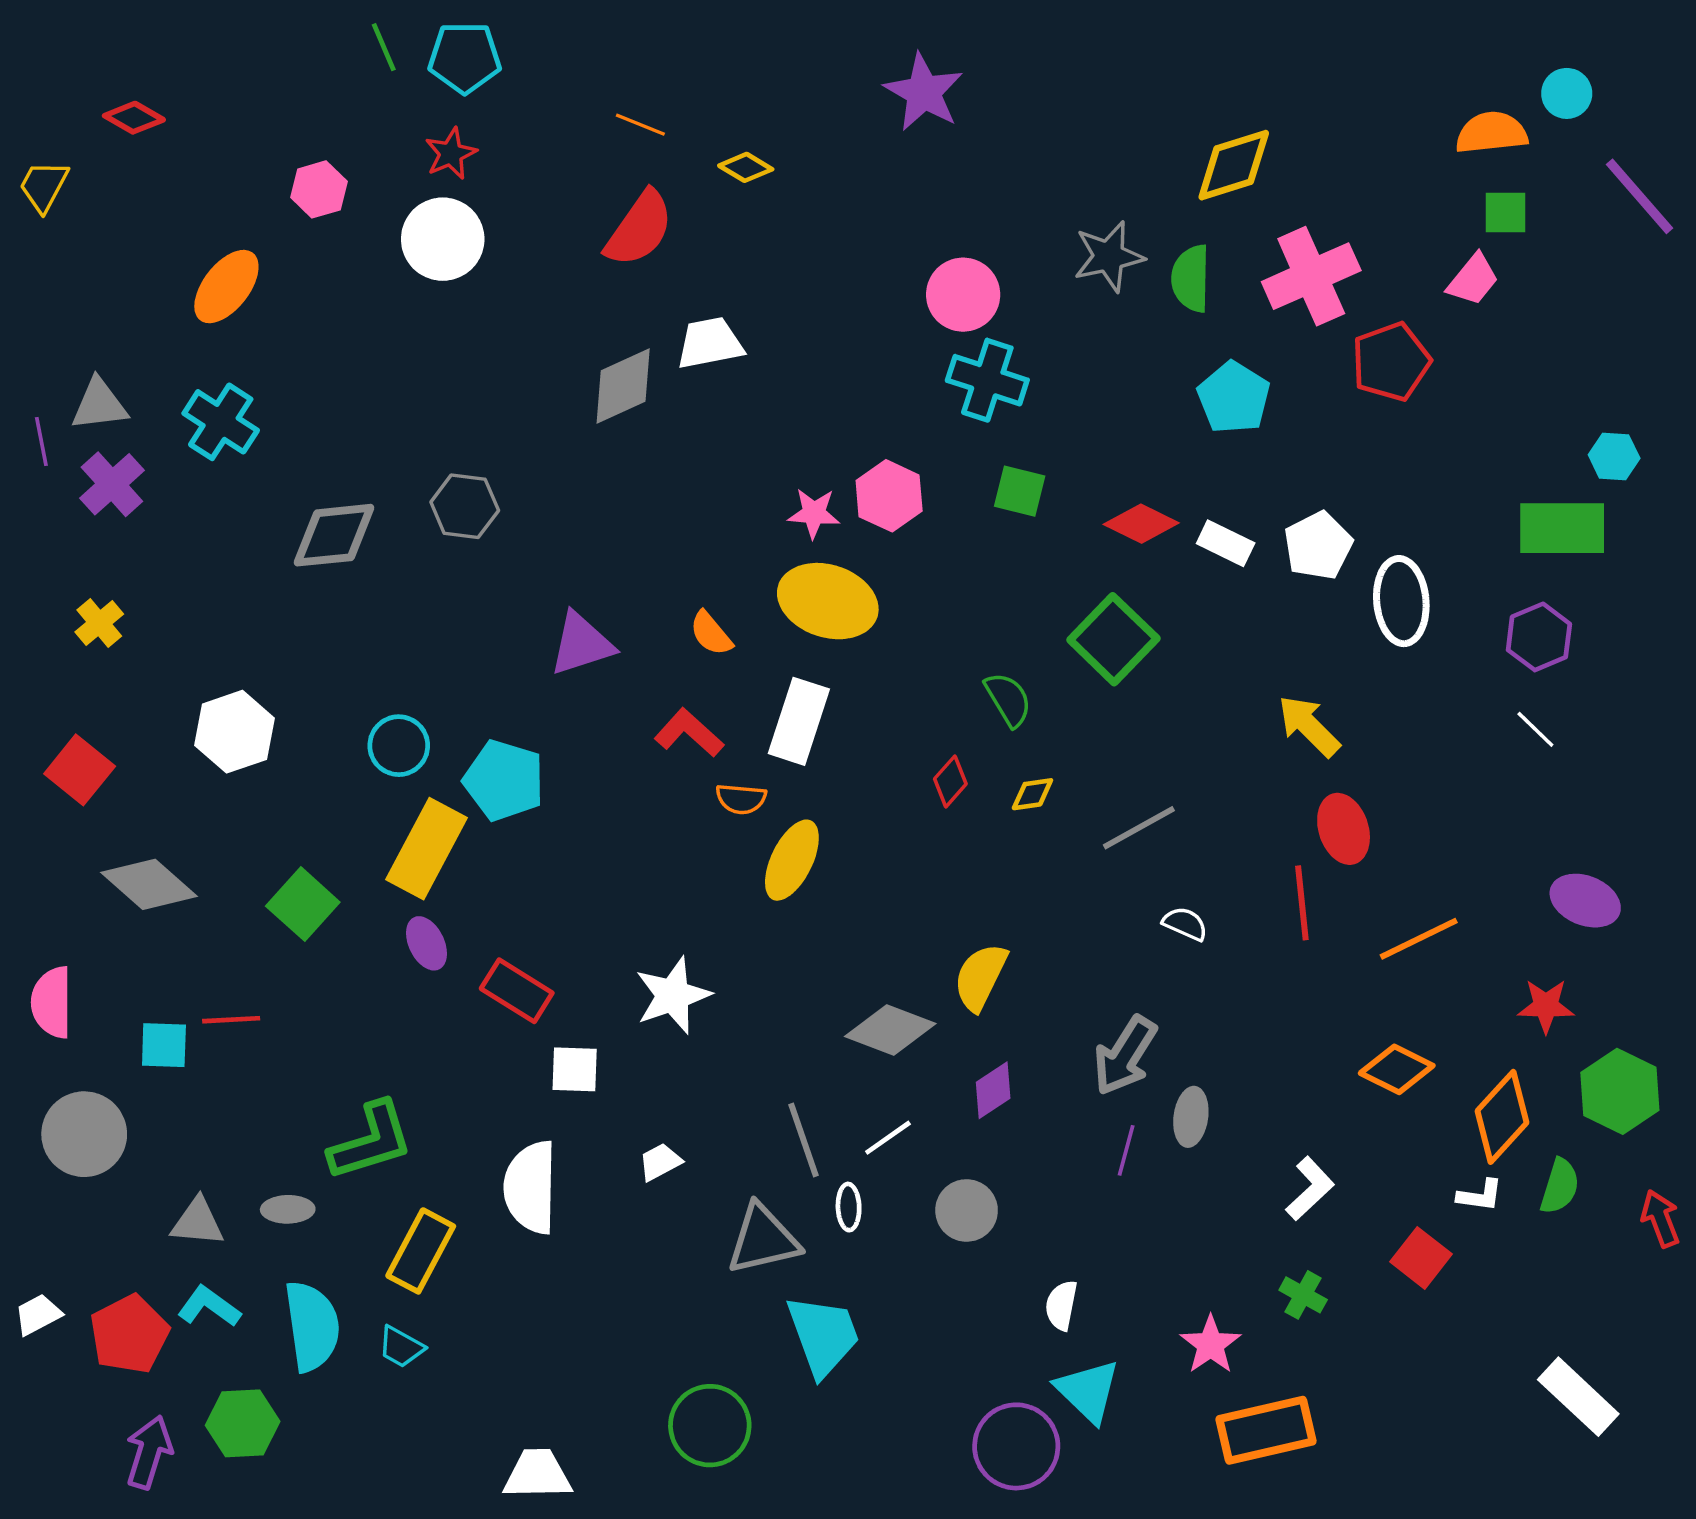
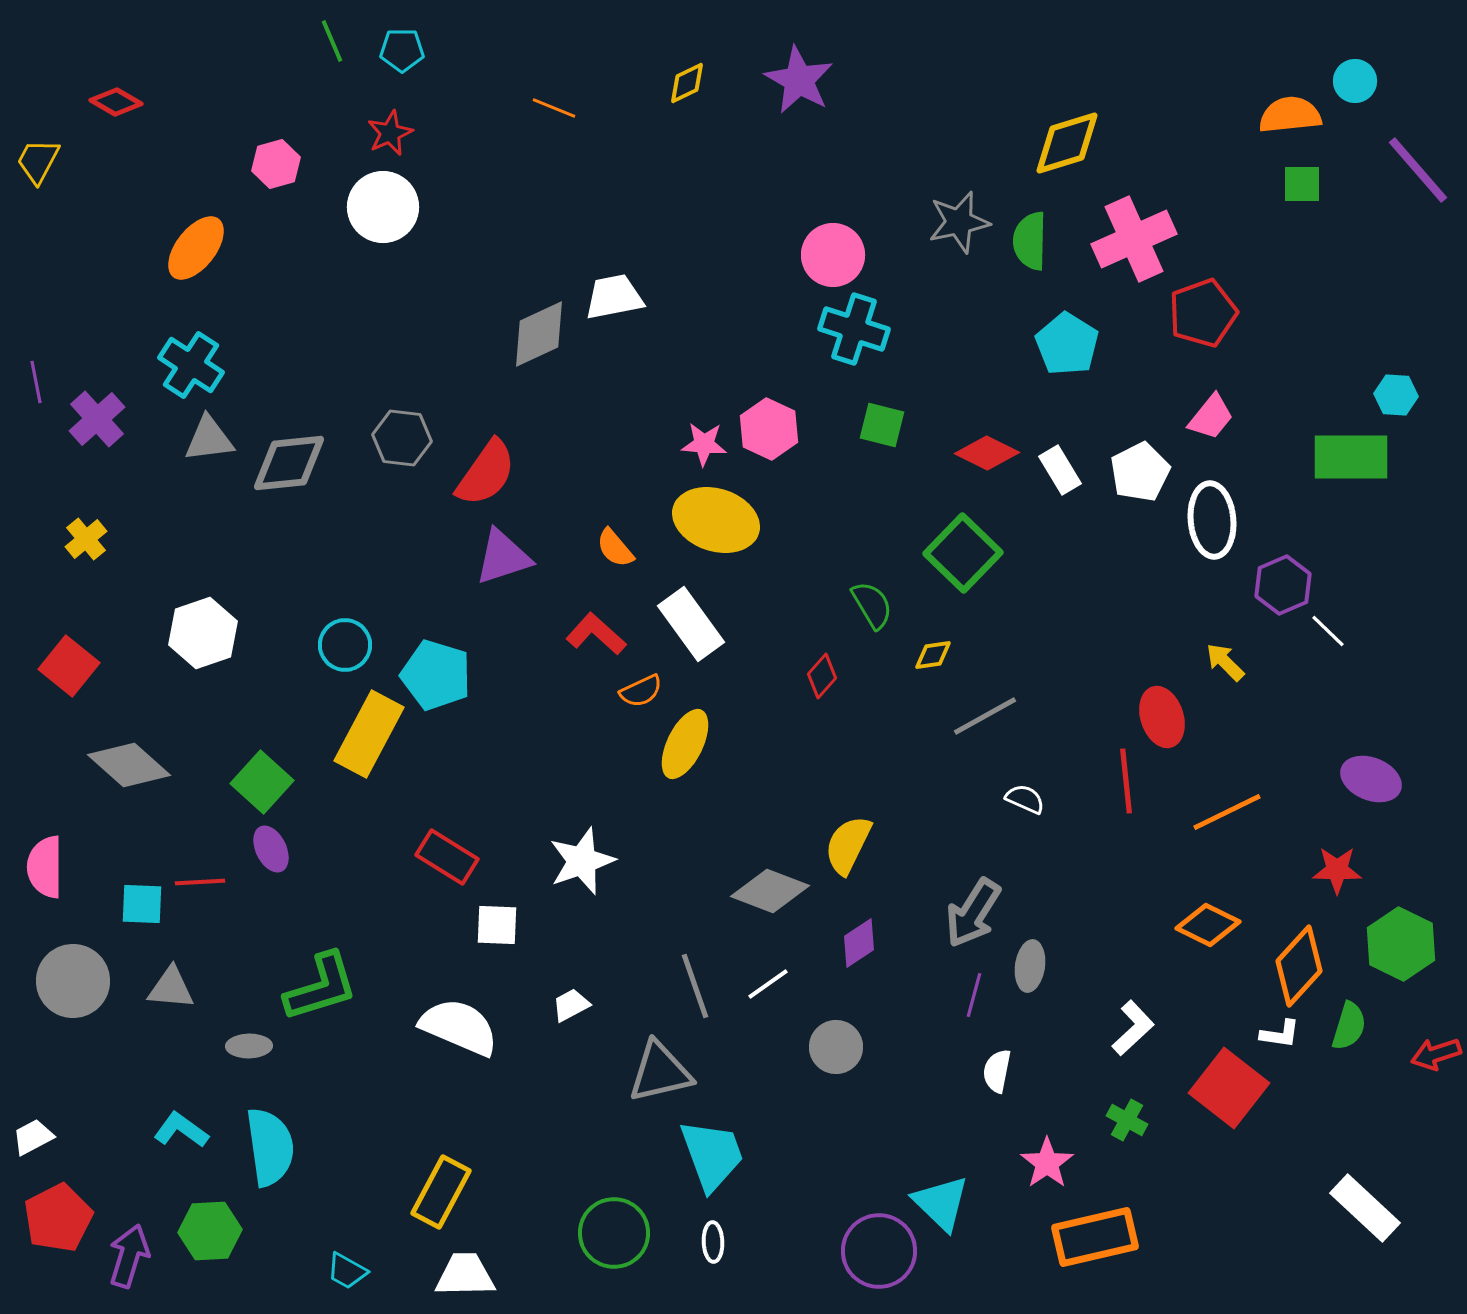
cyan pentagon: (465, 58) -> (402, 50), size x0.7
yellow diamond: (746, 167) -> (687, 83), moved, turned -57
red semicircle: (639, 229) -> (486, 473), moved
pink trapezoid: (1473, 280) -> (1211, 417), moved
gray triangle: (99, 404) -> (209, 439), moved
white rectangle: (1226, 543) -> (1060, 470), turned 33
purple hexagon: (1539, 637) -> (1283, 585), moved
white rectangle: (799, 721) -> (691, 624), turned -54
yellow arrow: (1309, 726) -> (1225, 662), moved, size x0.7
yellow diamond: (1032, 794) -> (933, 655), moved
orange semicircle: (741, 799) -> (641, 691), turned -30
purple ellipse: (426, 943) -> (271, 849), moved
white semicircle: (531, 1187) -> (459, 1027), turned 112
white ellipse: (849, 1207) -> (713, 1242), moved
red arrow: (1660, 1219) -> (1436, 1054), turned -87
gray triangle: (198, 1222) -> (171, 988), moved
yellow rectangle: (421, 1251) -> (441, 1192), moved
red square: (1421, 1258) -> (1229, 1088), size x1.5
white semicircle: (1061, 1305) -> (997, 1071), moved
red pentagon: (129, 1334) -> (58, 1218), moved
cyan trapezoid: (401, 1347) -> (347, 1271), moved

